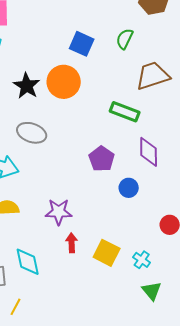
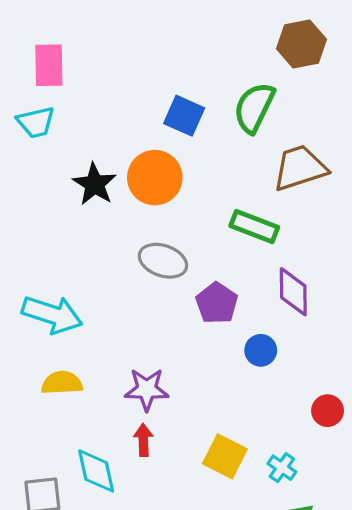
green semicircle: (125, 39) -> (254, 108), size x1.5
gray ellipse: (32, 133) -> (163, 261), moved
red arrow: (72, 243) -> (143, 440), moved

